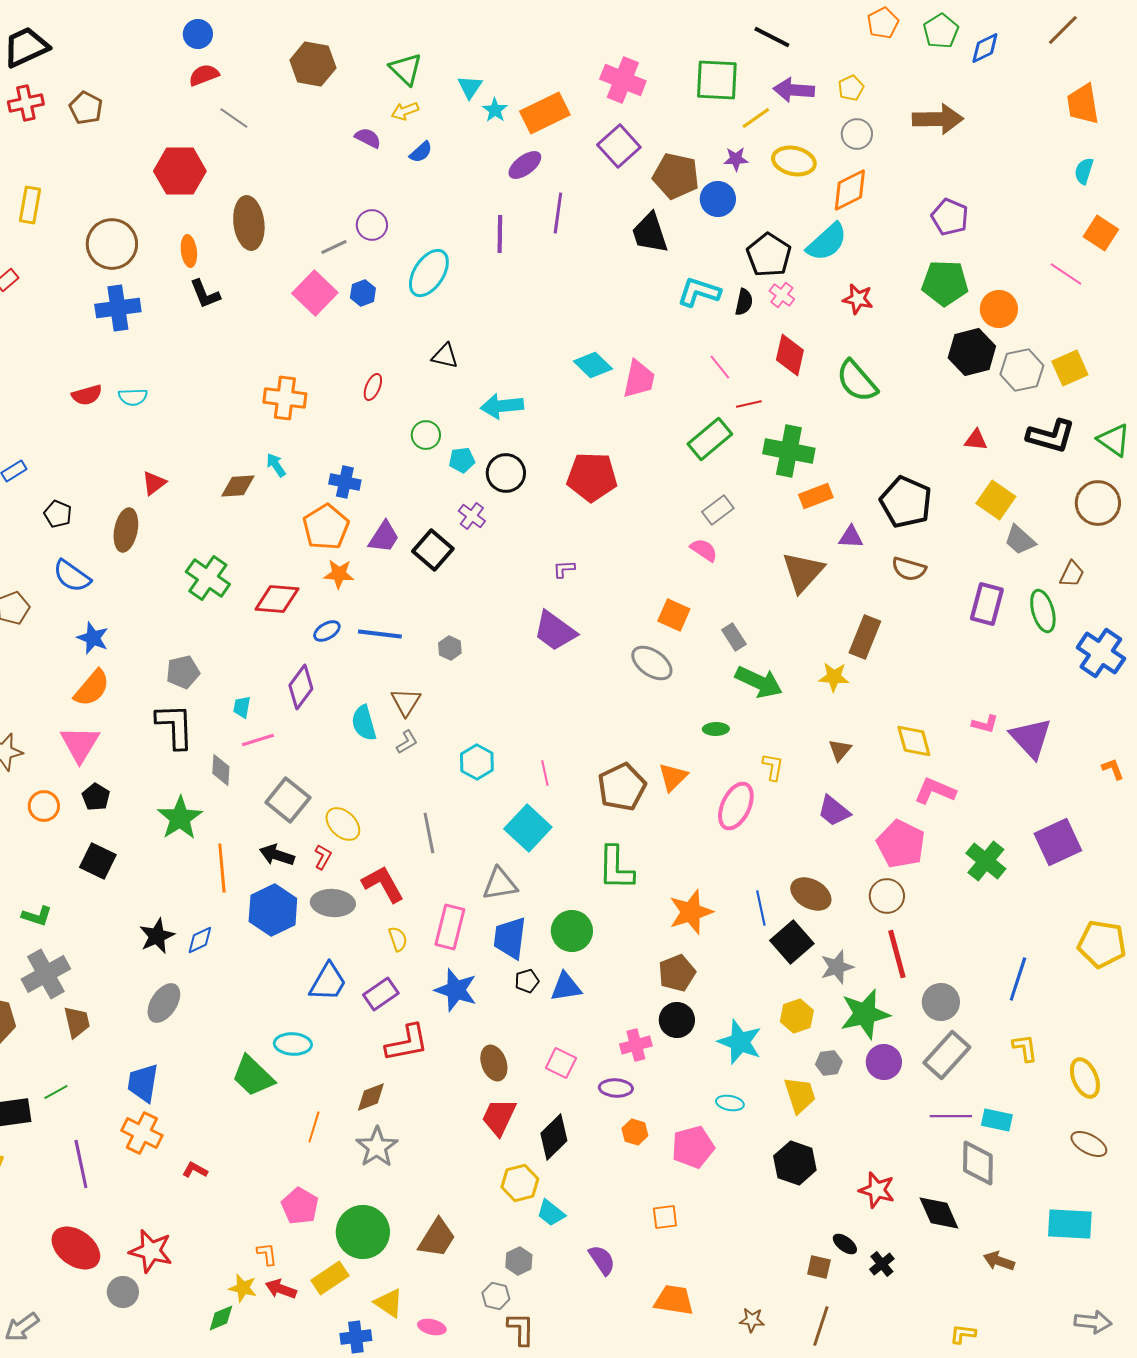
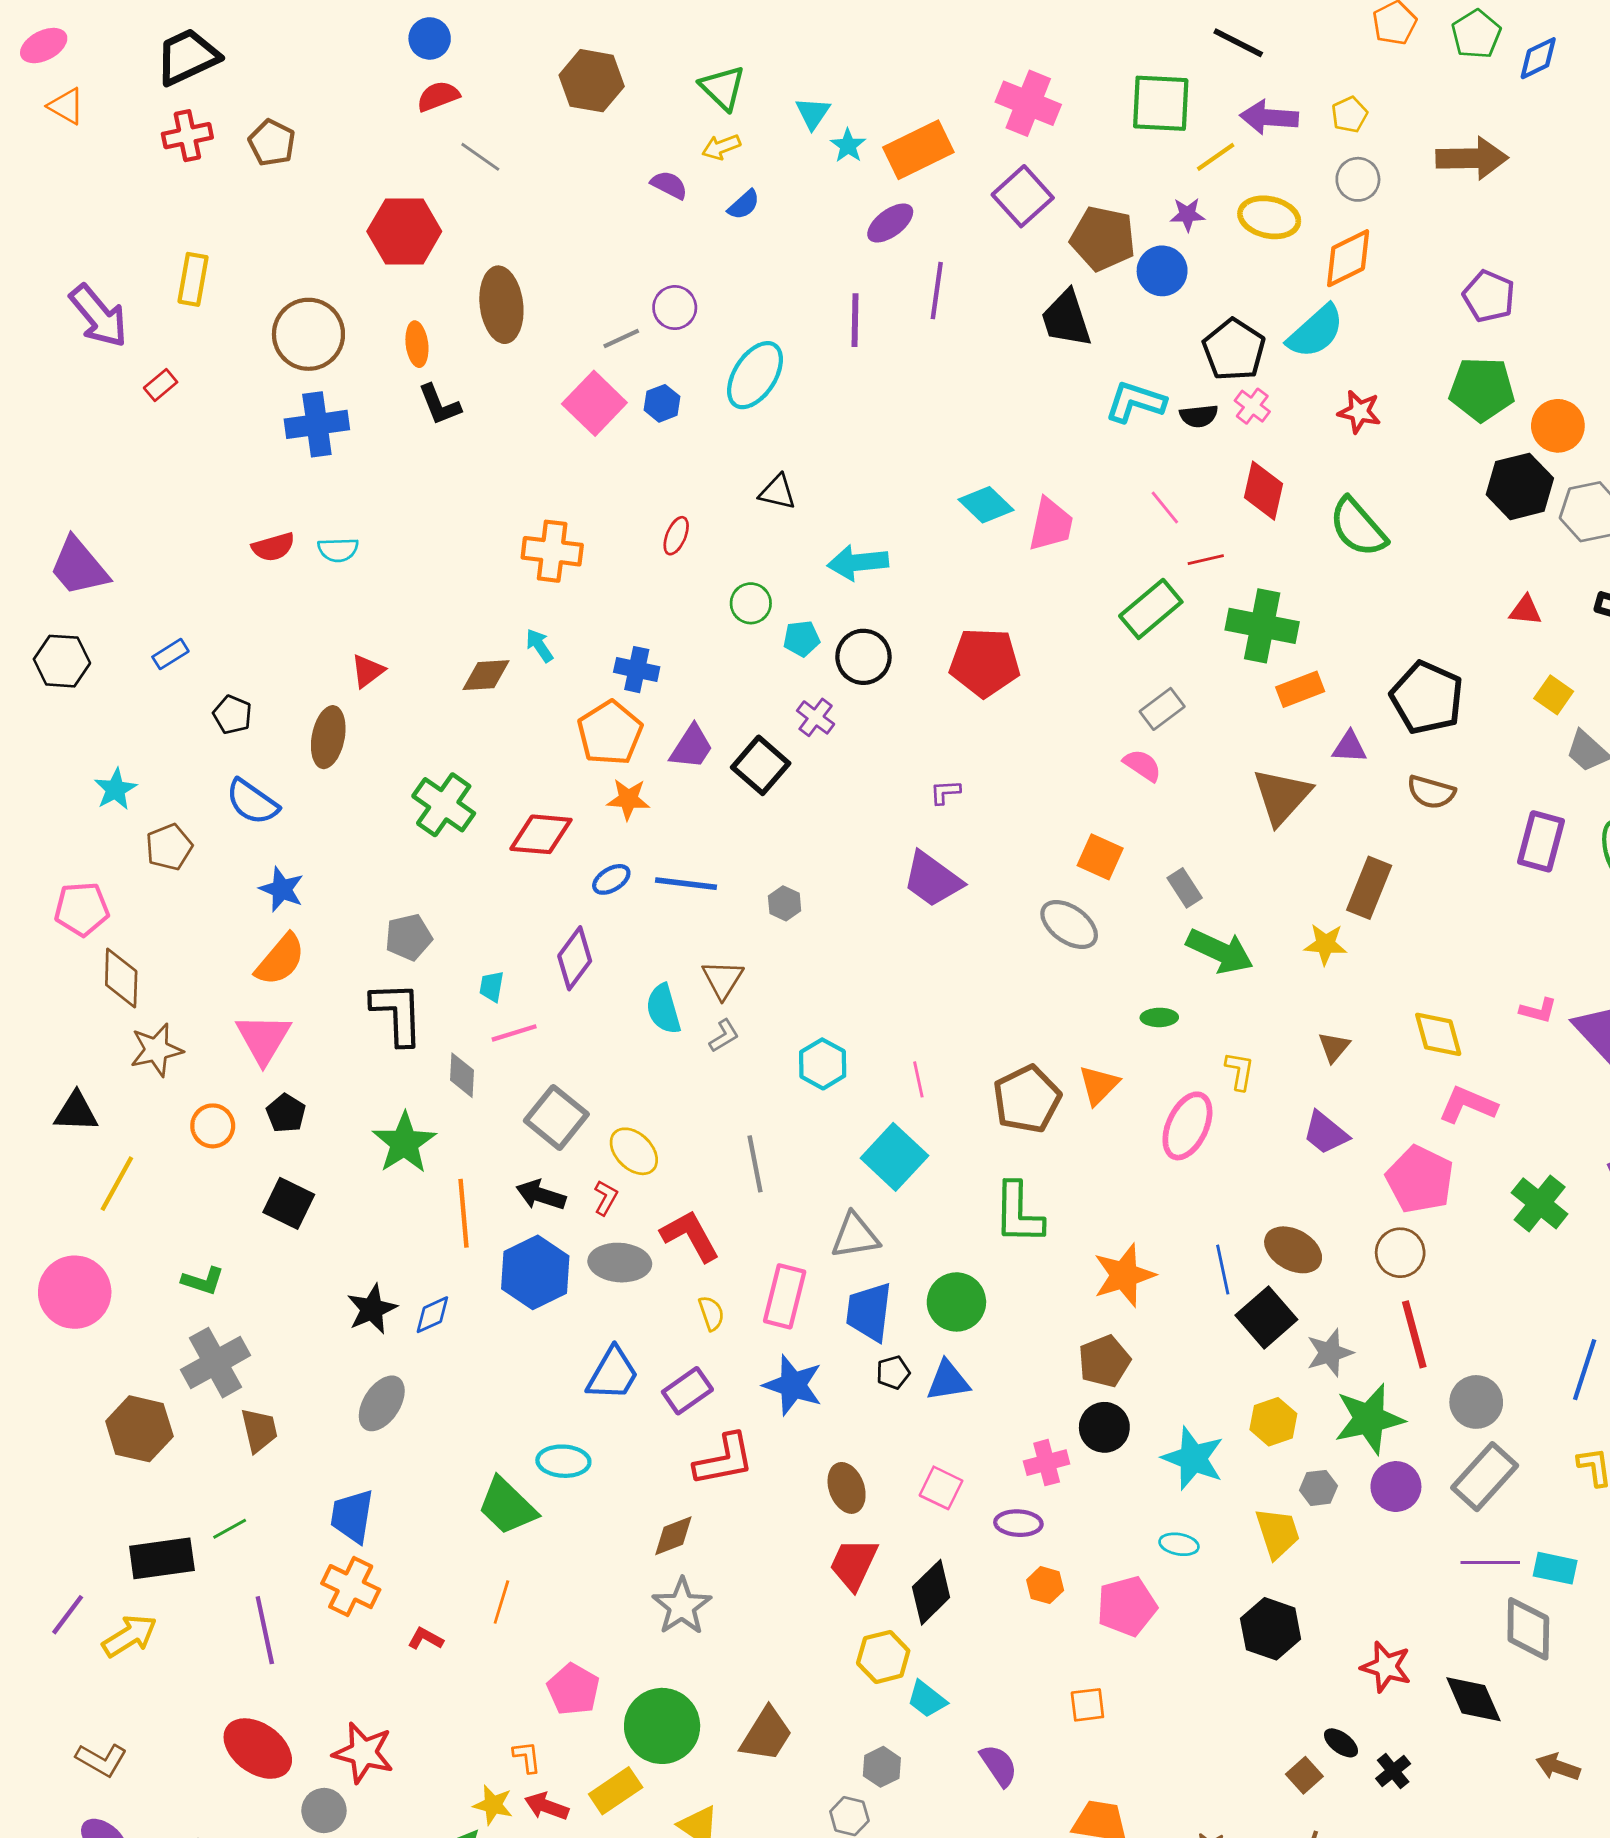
black semicircle: (744, 302) -> (1199, 416), turned 72
yellow square: (996, 500) -> (1554, 695), size x0.7
orange line: (314, 1127) -> (501, 1602), moved
brown square: (819, 1267) -> (1304, 1775), turned 35

